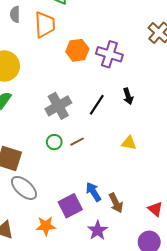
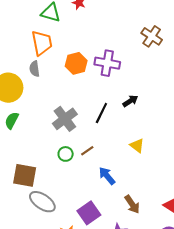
gray semicircle: (15, 14) -> (34, 69), moved
black arrow: (128, 96) -> (130, 101), turned -98
yellow triangle: (129, 143) -> (137, 145), turned 35
blue arrow: (93, 192) -> (107, 176), moved

